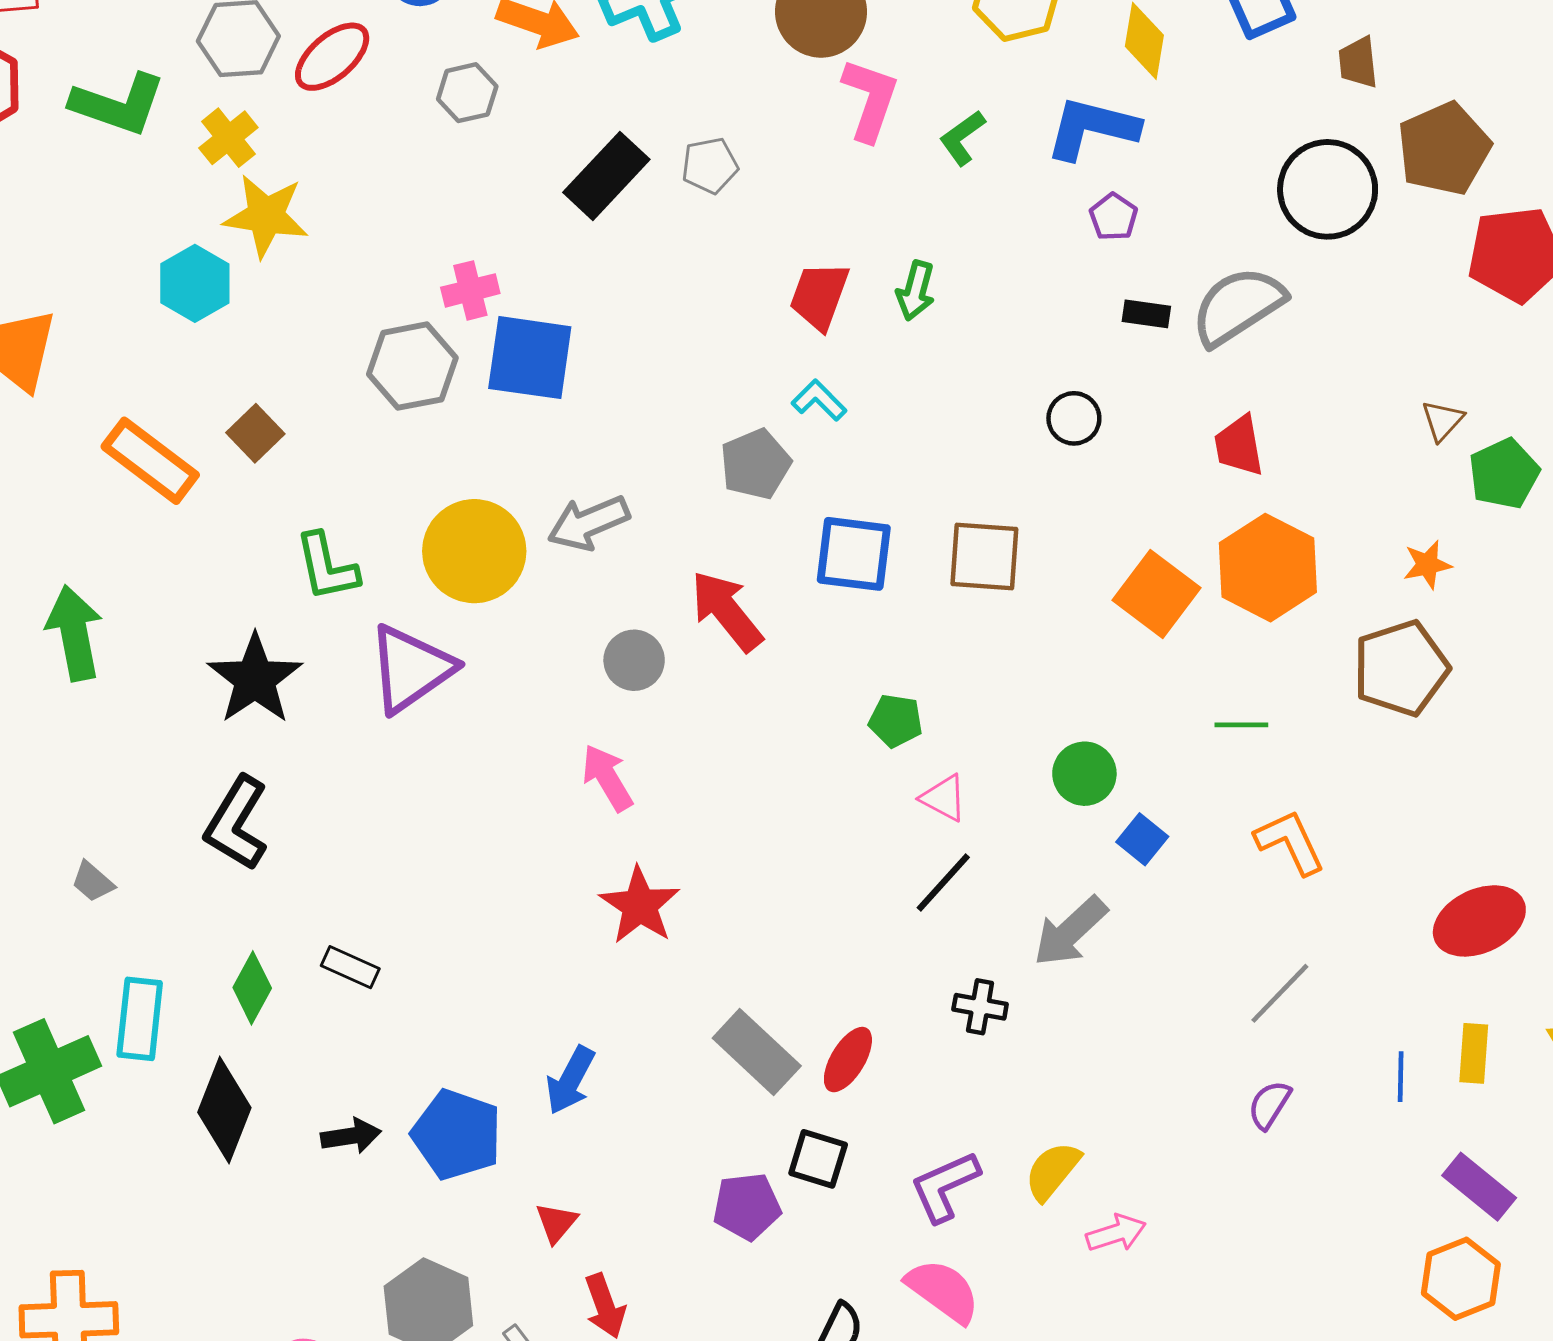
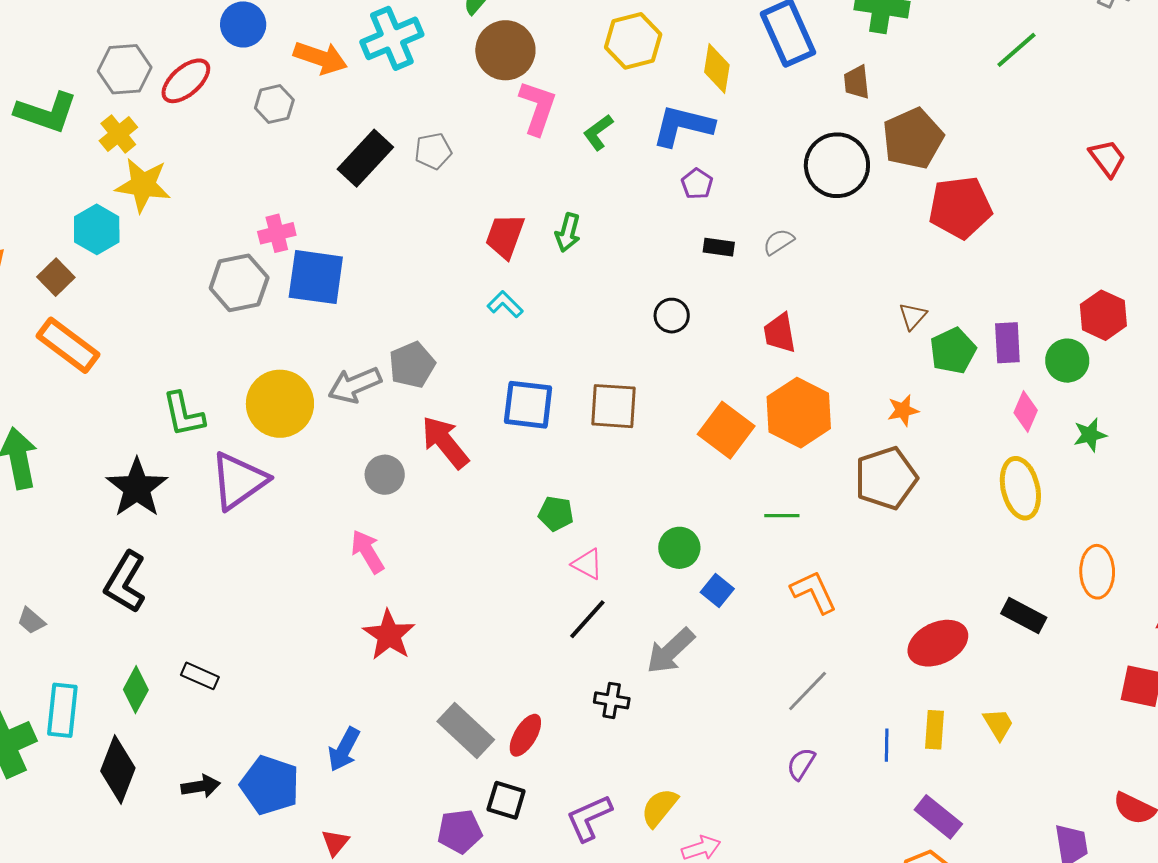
gray semicircle: (1238, 306) -> (779, 242), size x0.5
brown square: (255, 433) -> (56, 277), moved
gray pentagon: (755, 464) -> (412, 365), moved

